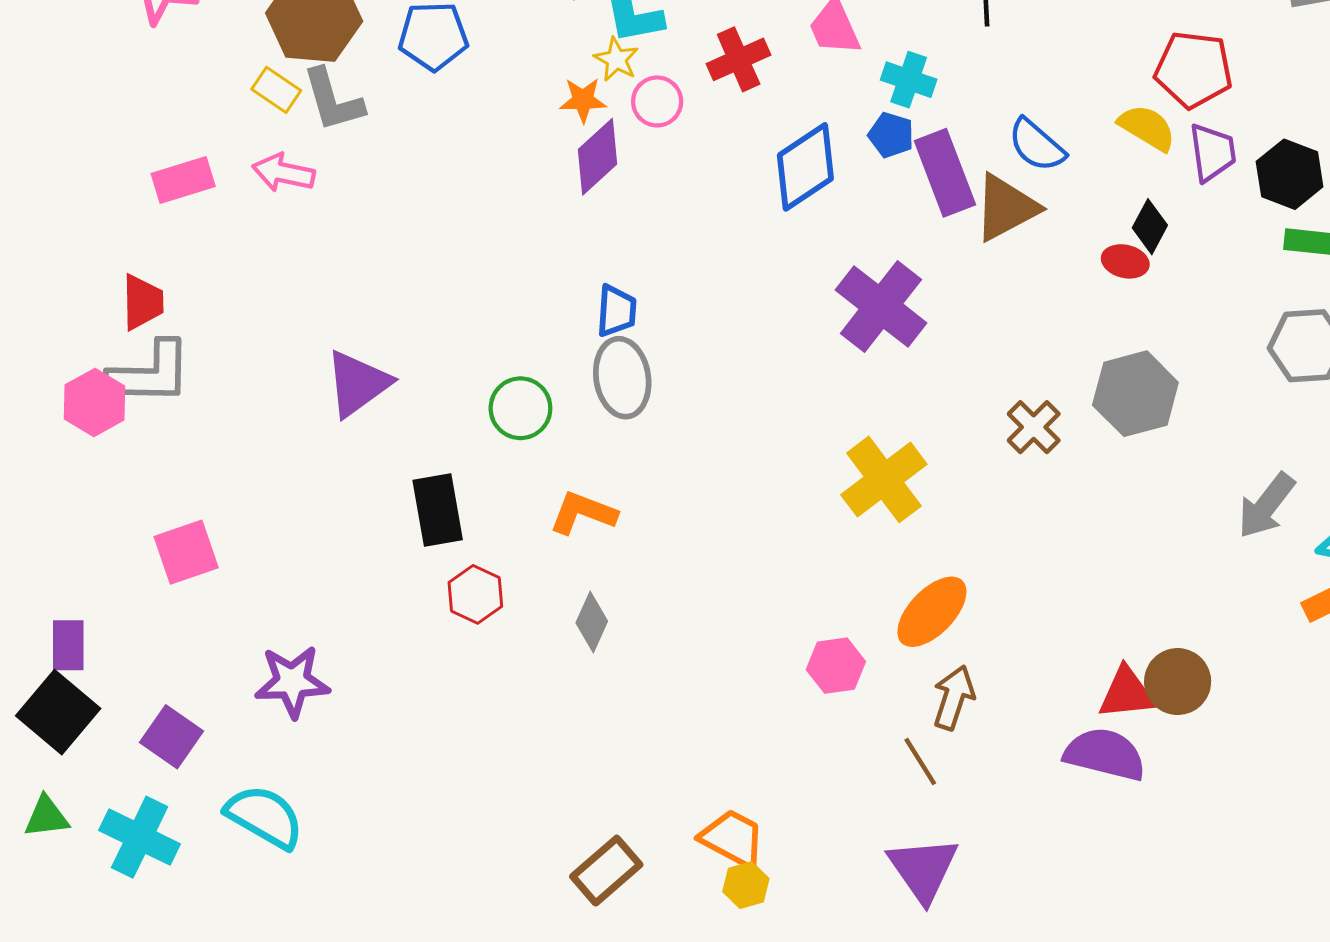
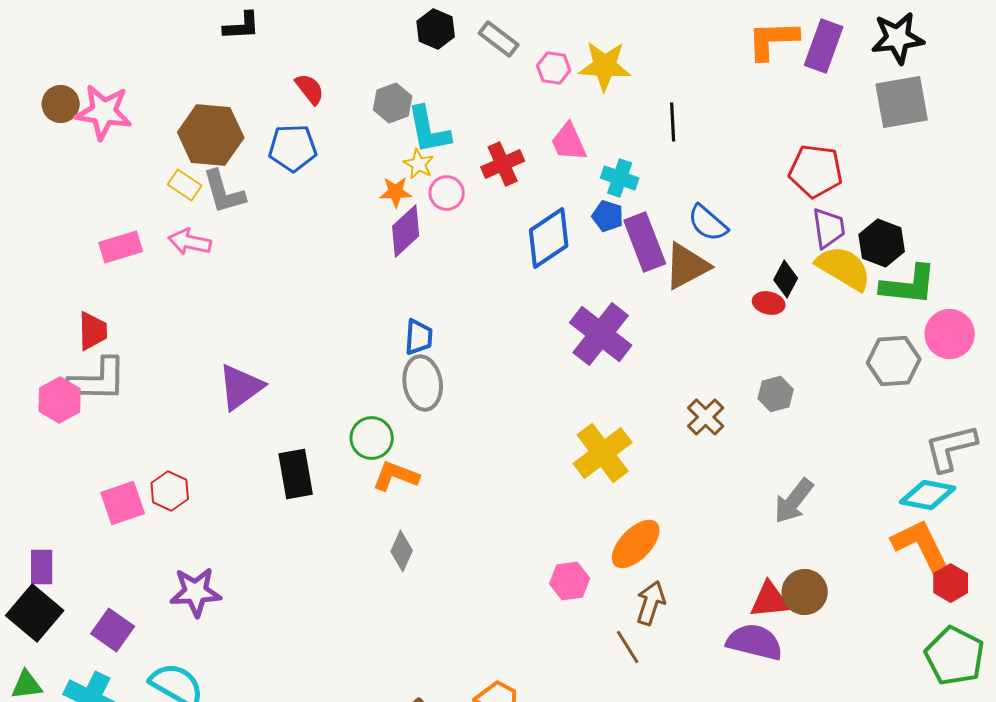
yellow semicircle: (1147, 128) -> (844, 268), moved, size x1.4
gray hexagon: (1135, 394) -> (776, 394), size x0.6
green circle: (520, 408) -> (372, 438), moved
gray arrow: (1266, 506) -> (794, 501), moved
red hexagon: (475, 594) -> (170, 491), moved

